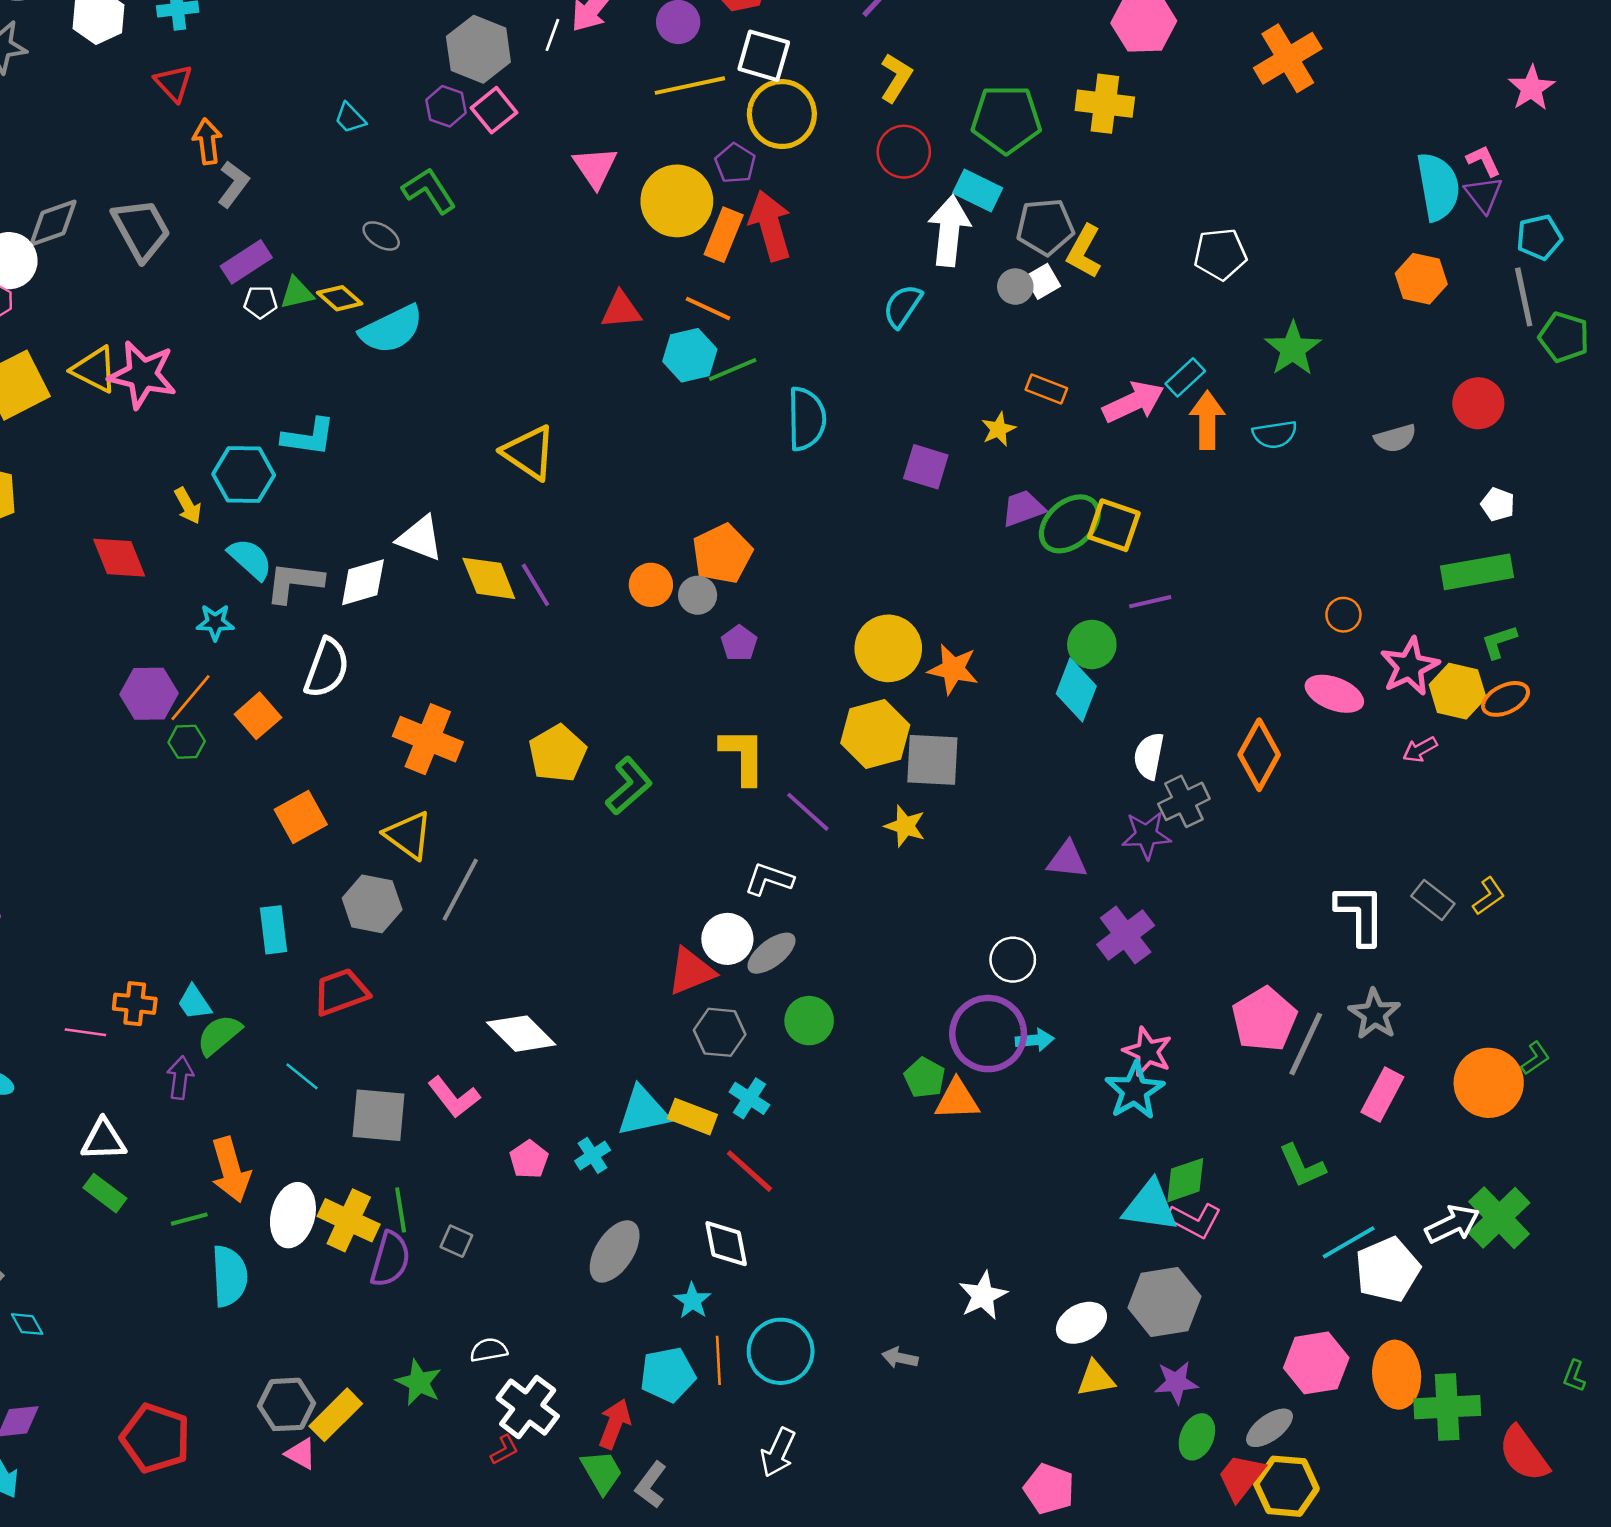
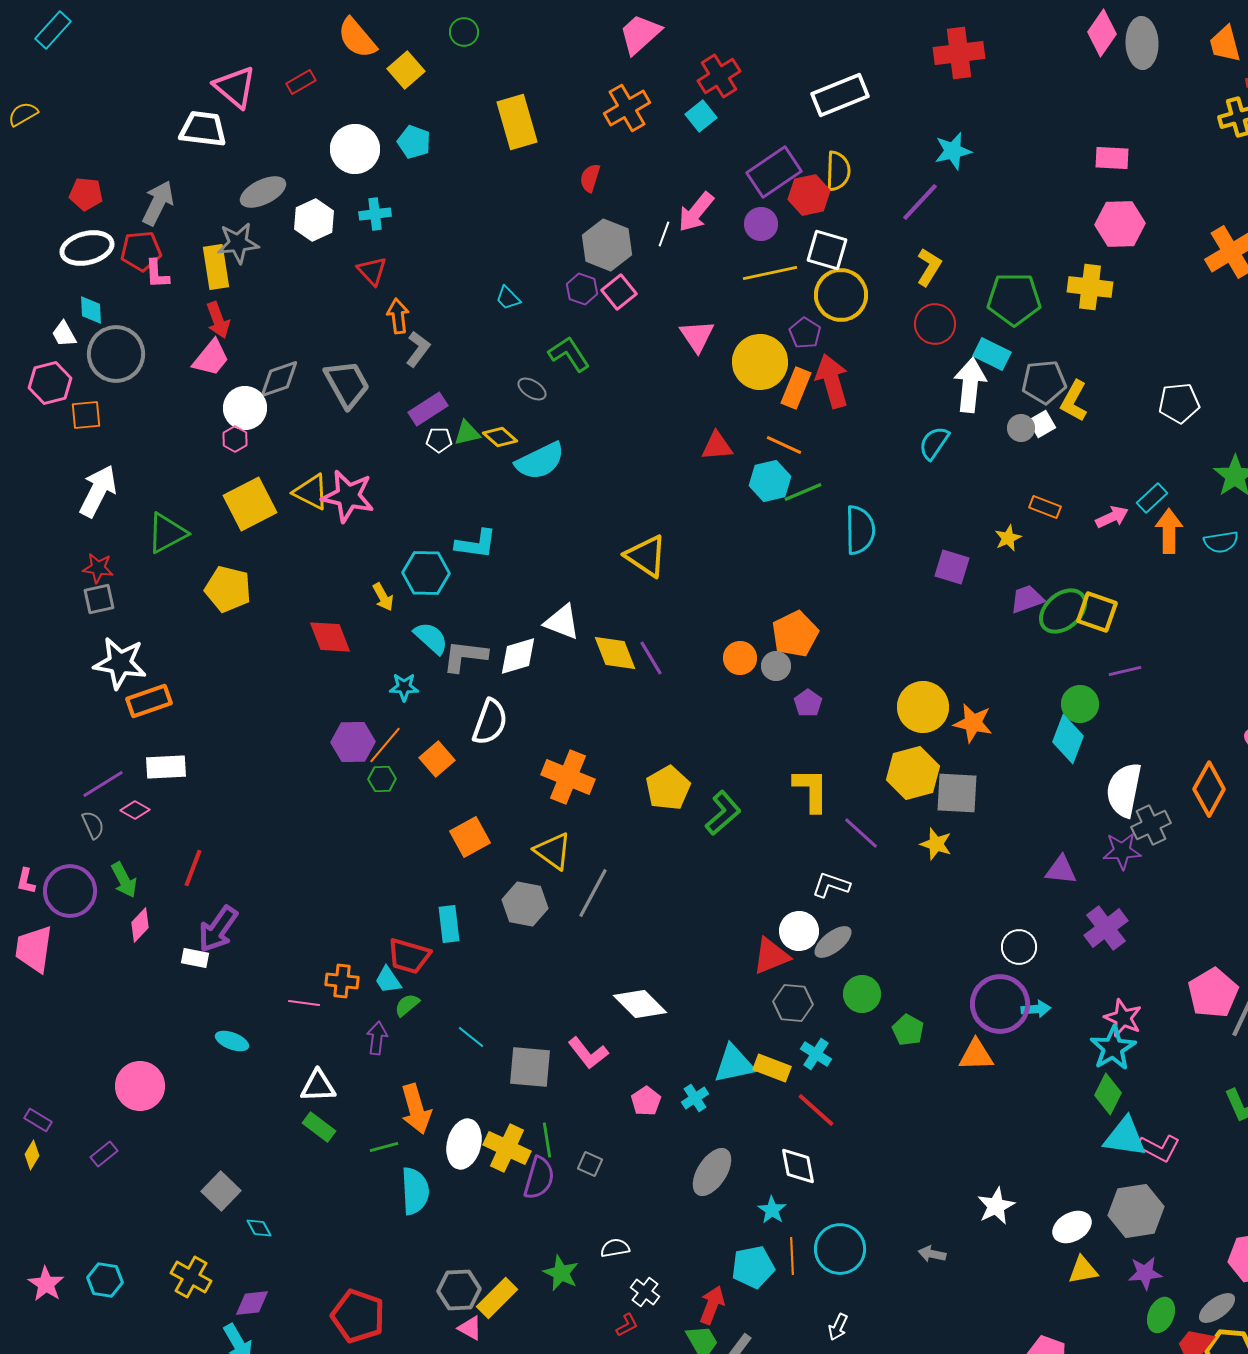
pink arrow: (1133, 402) -> (1112, 517), size x0.7
white semicircle: (1149, 756) -> (1124, 790), size x1.5
red trapezoid: (341, 992) -> (409, 956), moved, turned -144
green semicircle: (219, 1035) -> (407, 1005), size x0.7
green pentagon: (925, 1078) -> (908, 1030), moved
green diamond: (1185, 1180) -> (1108, 1094), moved, turned -45
white cross: (528, 1407) -> (645, 1292), size x0.6
white arrow: (778, 1452) -> (838, 1327), size x0.7

